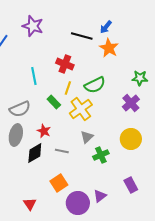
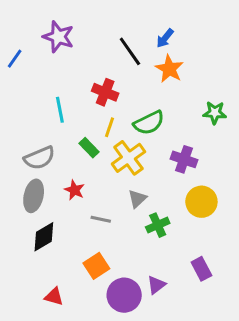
black line: (82, 36) -> (130, 51), turned 40
purple cross: (131, 103) -> (184, 159), moved, turned -30
black diamond: (35, 153) -> (44, 237), moved
red triangle: (30, 204) -> (54, 297), turned -40

